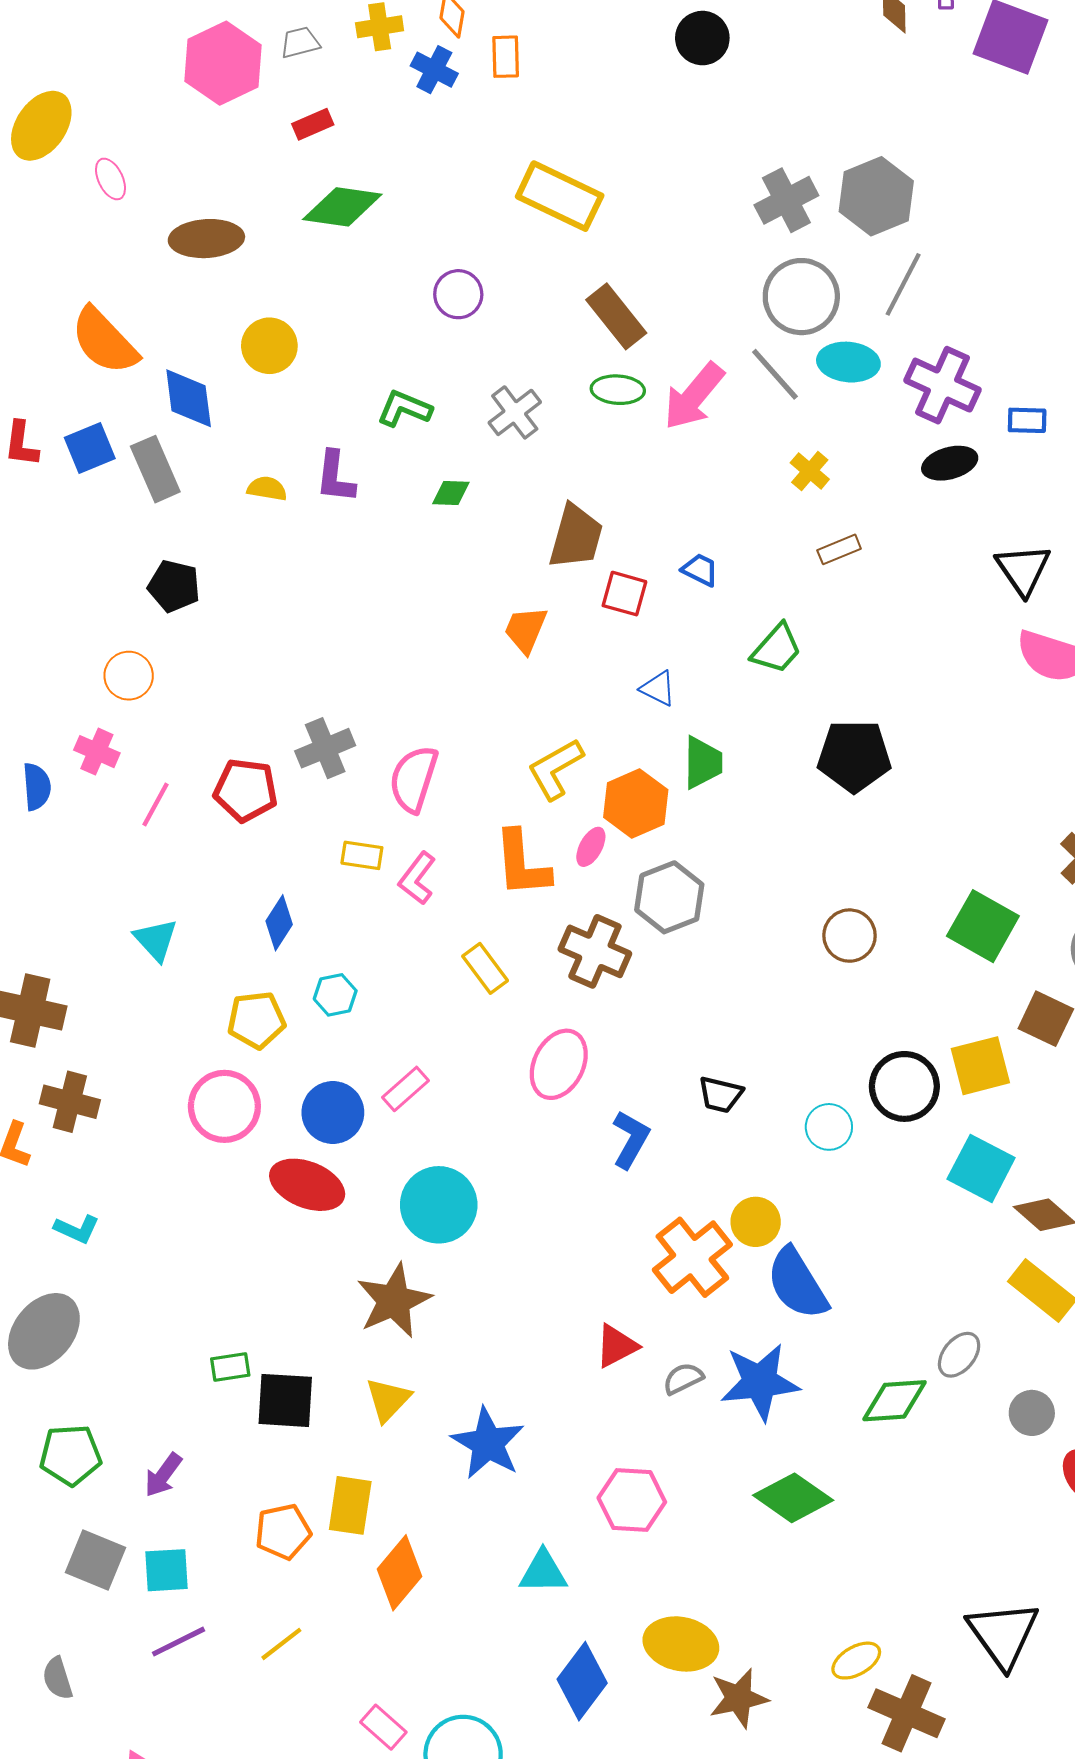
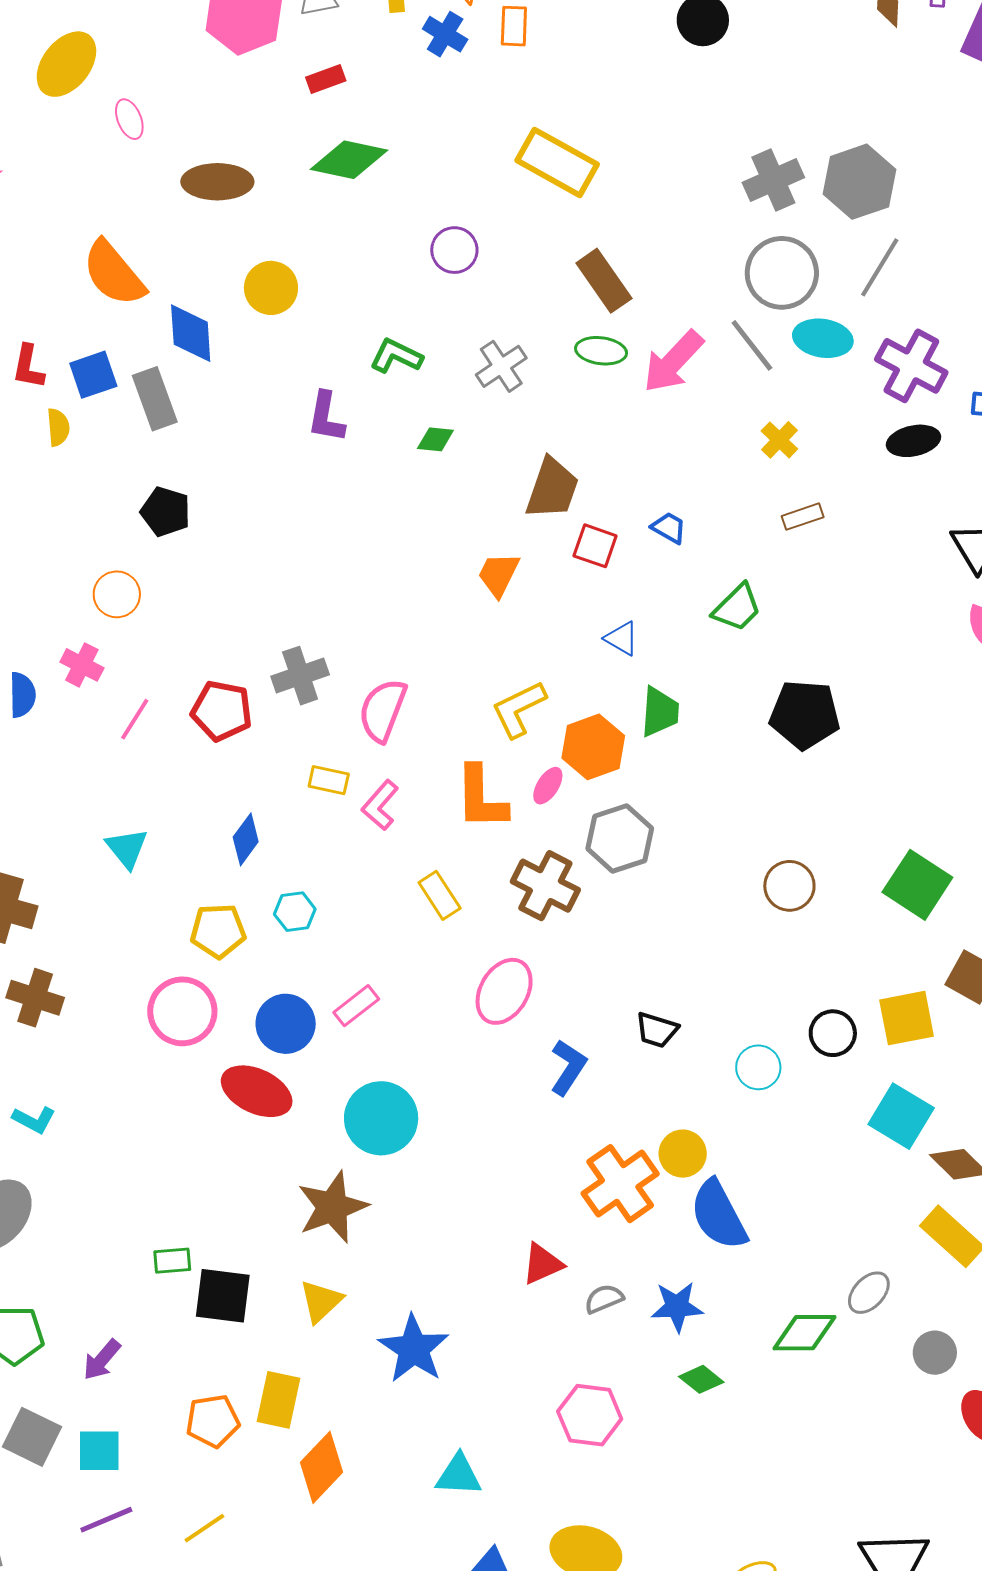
yellow semicircle: (267, 489) -> (58, 427), moved, turned 72
black circle: (904, 1086) -> (833, 1033), size x0.7
blue star: (760, 1382) -> (677, 1307), size x0.7
green diamond: (793, 1498) -> (701, 1379), moved, size x0.6
pink hexagon: (632, 1500) -> (590, 1415), moved

